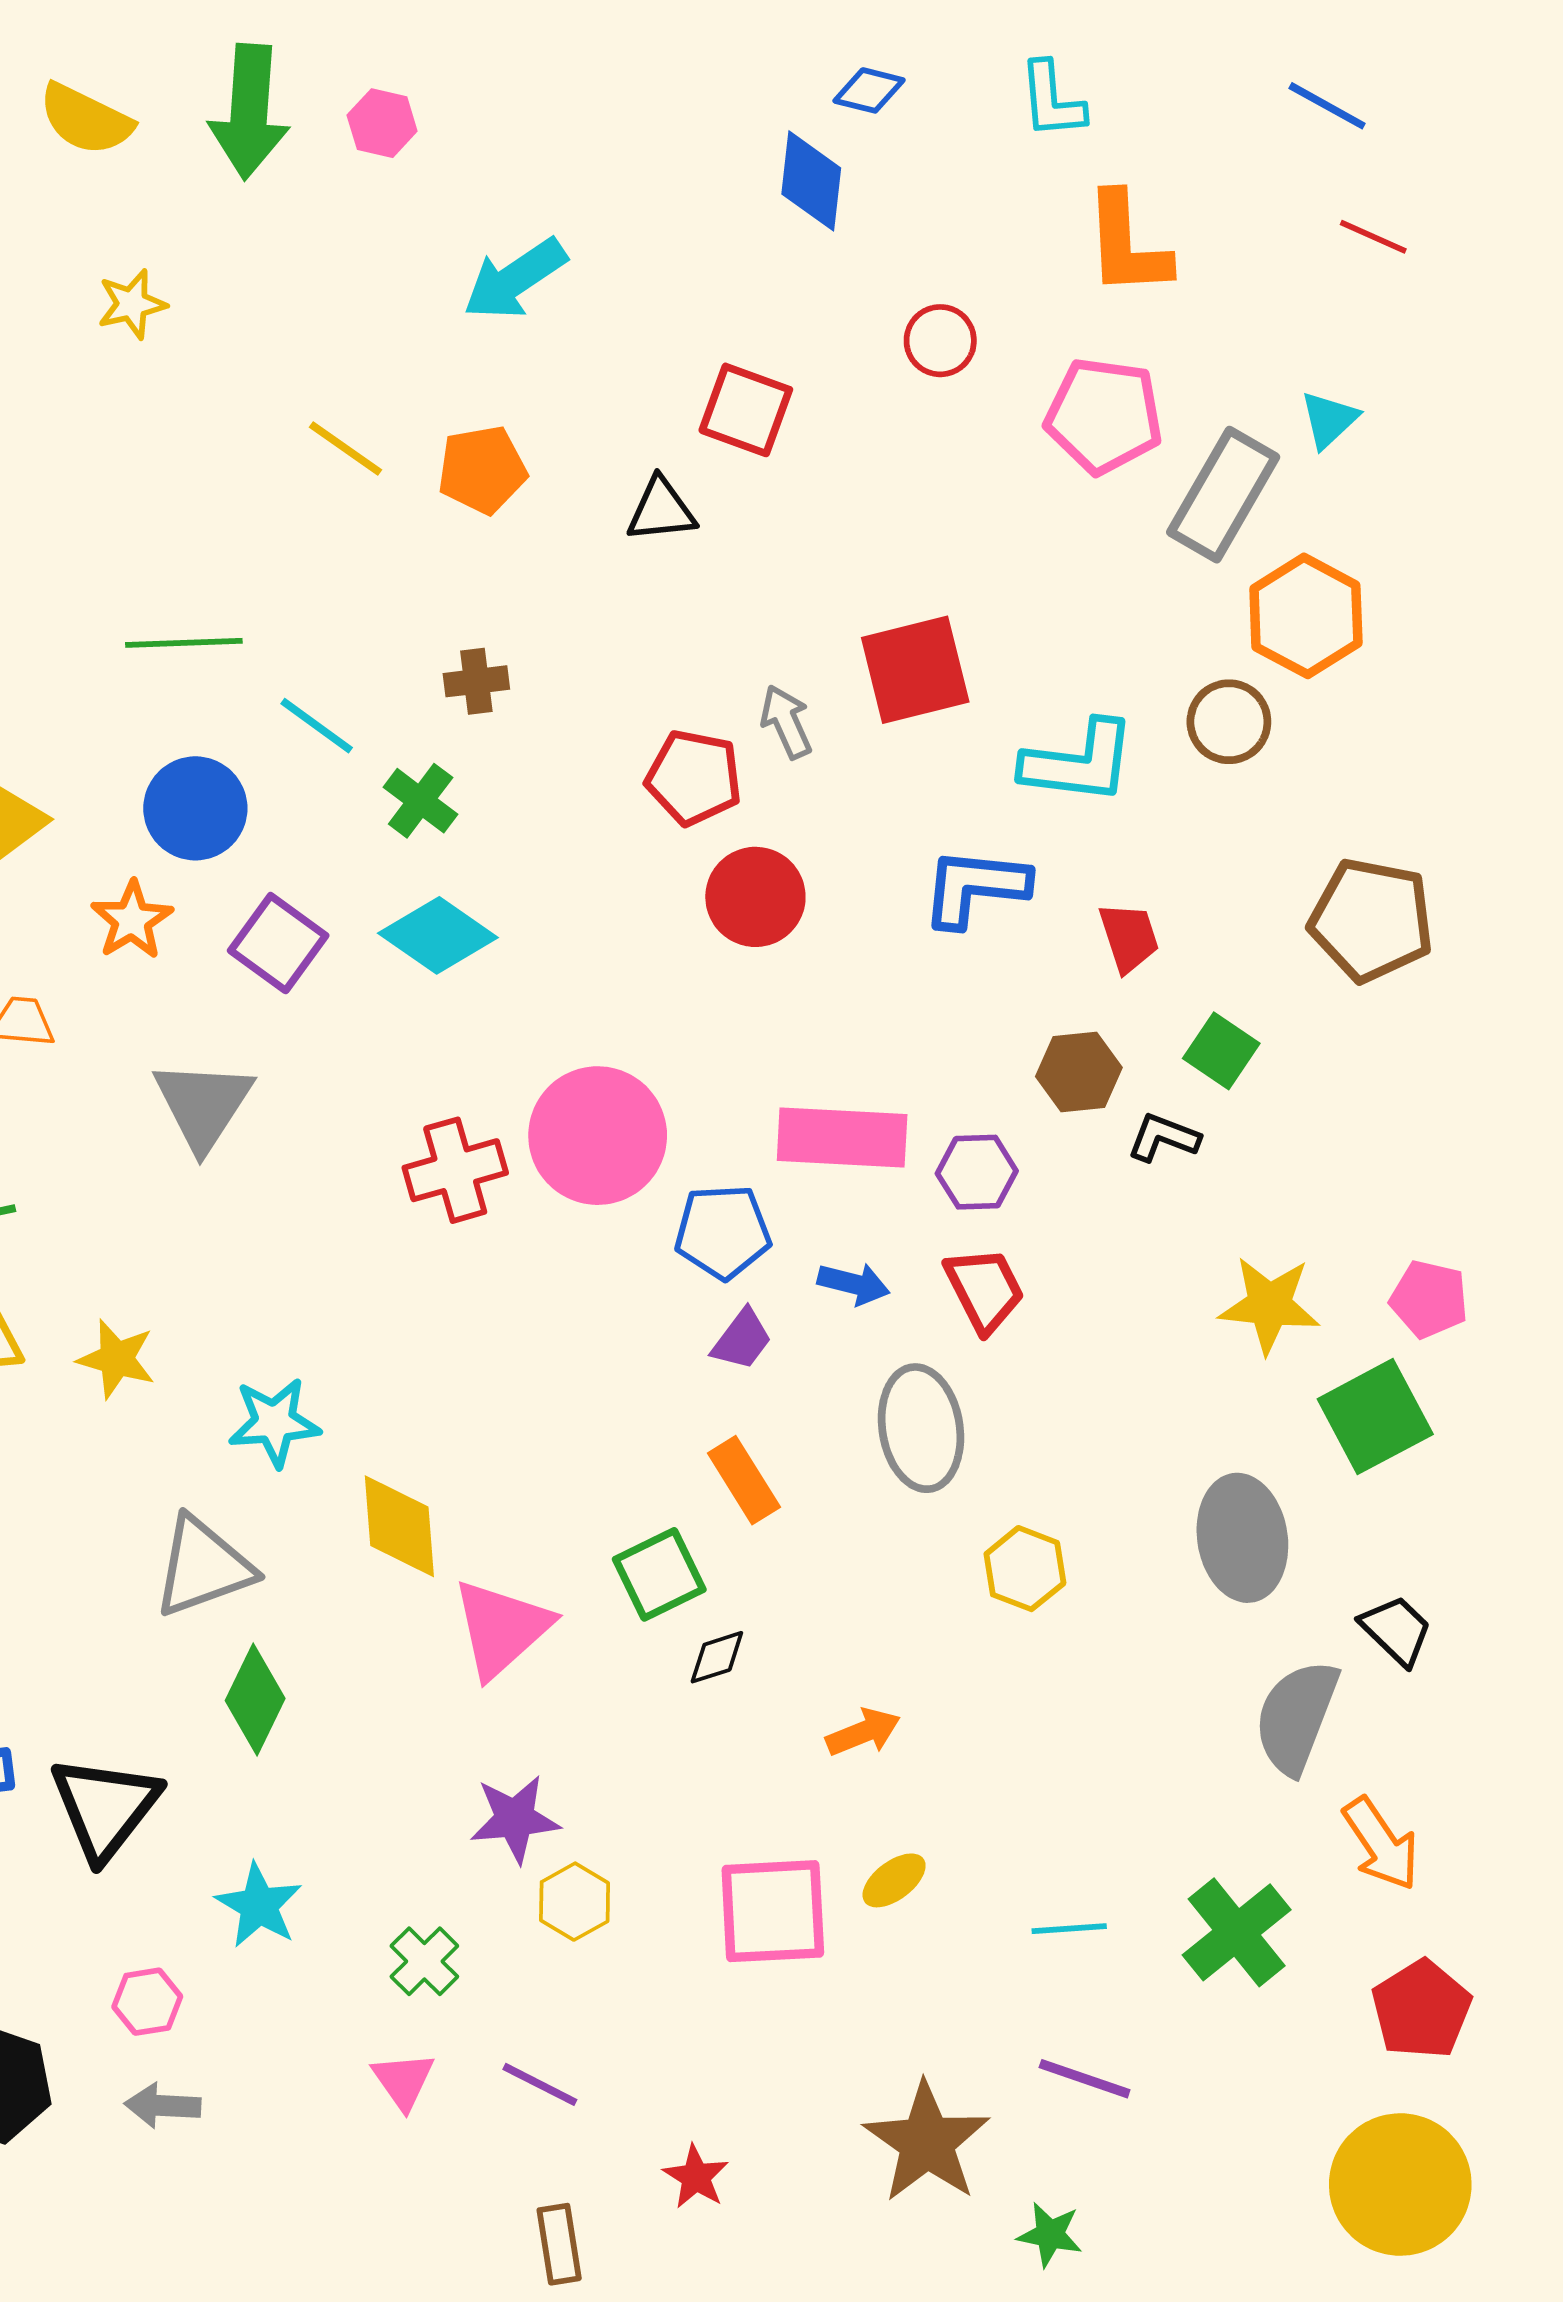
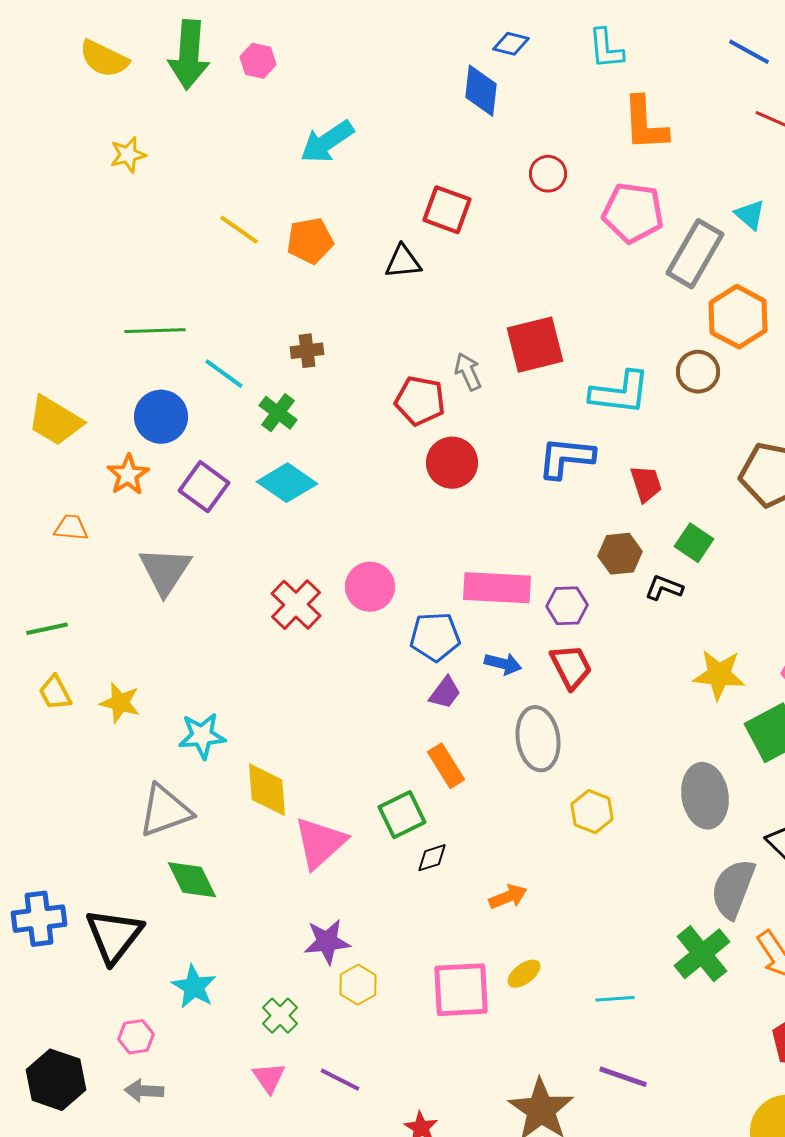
cyan triangle: (1329, 420) -> (750, 215), turned -36
pink circle: (598, 1136) -> (370, 587), size x0.7
red cross: (455, 1170) -> (296, 605), turned -30
green diamond: (255, 1700) -> (192, 880), turned -52
green cross: (1237, 1932) -> (702, 954), moved

